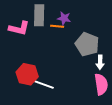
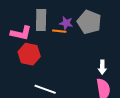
gray pentagon: (87, 44) -> (89, 22), moved
red hexagon: (27, 74) -> (29, 54), moved

